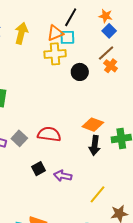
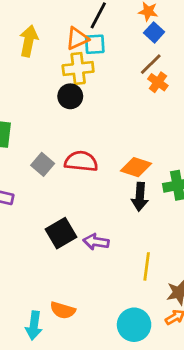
black circle: (80, 72) -> (70, 96), moved
red semicircle: (49, 134) -> (81, 161), moved
gray square: (19, 138) -> (43, 164), moved
black square: (38, 169) -> (61, 233), size x1.5
yellow line: (97, 194) -> (147, 266), turned -30

